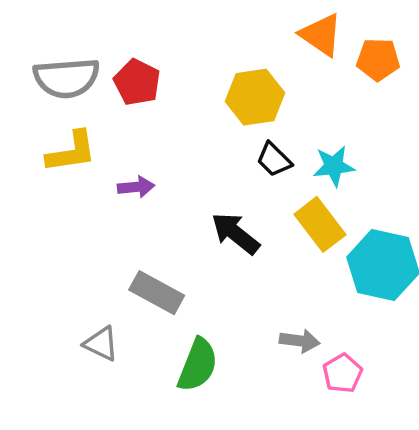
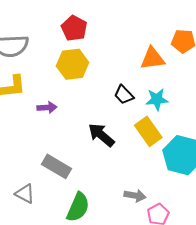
orange triangle: (321, 35) -> (152, 58), moved, turned -44
red pentagon: (137, 82) -> (74, 28), moved
yellow hexagon: (255, 97) -> (73, 64), moved

